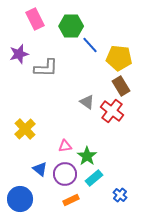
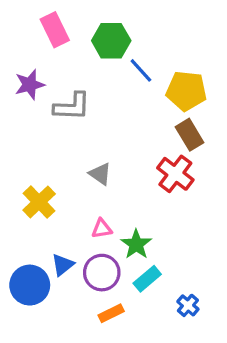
gray triangle: (87, 102) -> (100, 174), moved
blue triangle: (40, 169) -> (63, 265), turned 42
blue circle: (20, 199) -> (30, 285), moved

